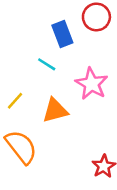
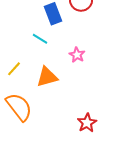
pink star: (92, 84) -> (77, 55), size x0.6

